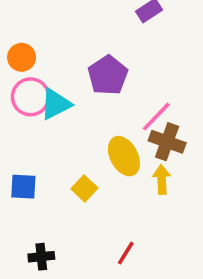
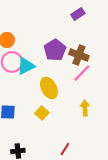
brown cross: (167, 142) -> (79, 55), moved
yellow ellipse: (124, 156) -> (49, 88), moved

